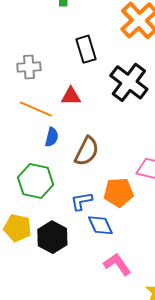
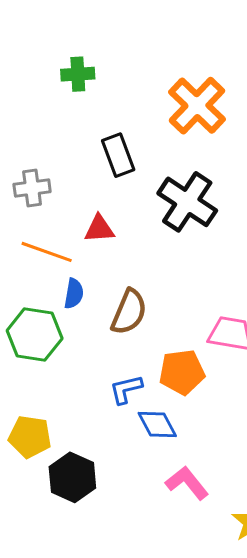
green hexagon: (36, 181) -> (35, 335), moved
black hexagon: (52, 237) -> (72, 477), moved

